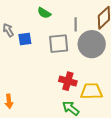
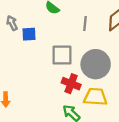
gray square: (59, 44) -> (62, 55), moved
gray circle: (92, 44) -> (96, 64), moved

